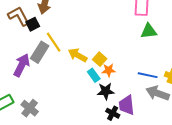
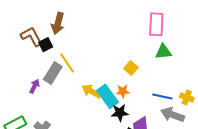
yellow arrow: (78, 55) -> (91, 91), moved
yellow square: (100, 59) -> (131, 68), moved
purple arrow: (22, 65) -> (35, 86), size x0.6
cyan rectangle: (94, 75) -> (108, 96), size x1.6

